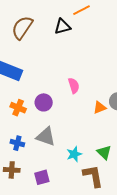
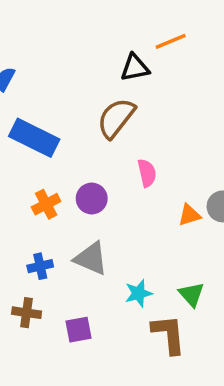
brown semicircle: (22, 28) -> (116, 118), moved
orange cross: (18, 108) -> (46, 204), turned 35
blue cross: (17, 143) -> (40, 266), turned -32

